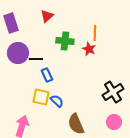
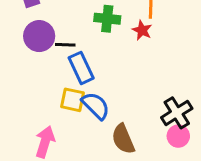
blue rectangle: (47, 75) -> (81, 68), size x1.5
black cross: (113, 92) -> (177, 113), moved
blue semicircle: (57, 101) -> (96, 106), size x1.5

